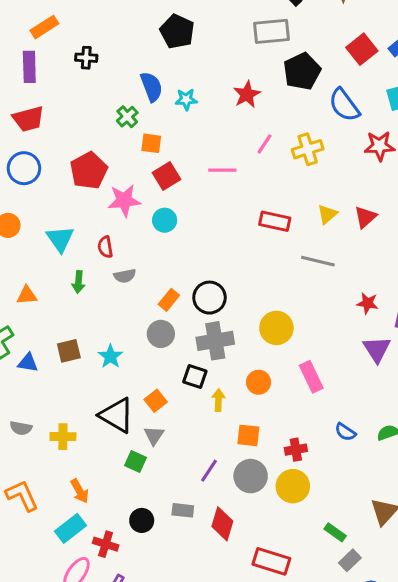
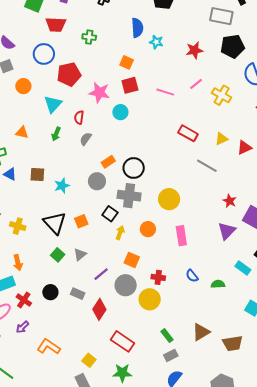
green cross: (127, 117) -> (89, 37), moved, turned 32
yellow cross: (308, 149) -> (222, 95), turned 30
red pentagon: (89, 171) -> (69, 74), moved
gray semicircle: (125, 276) -> (86, 139), turned 120
gray triangle: (154, 435) -> (80, 254), moved

